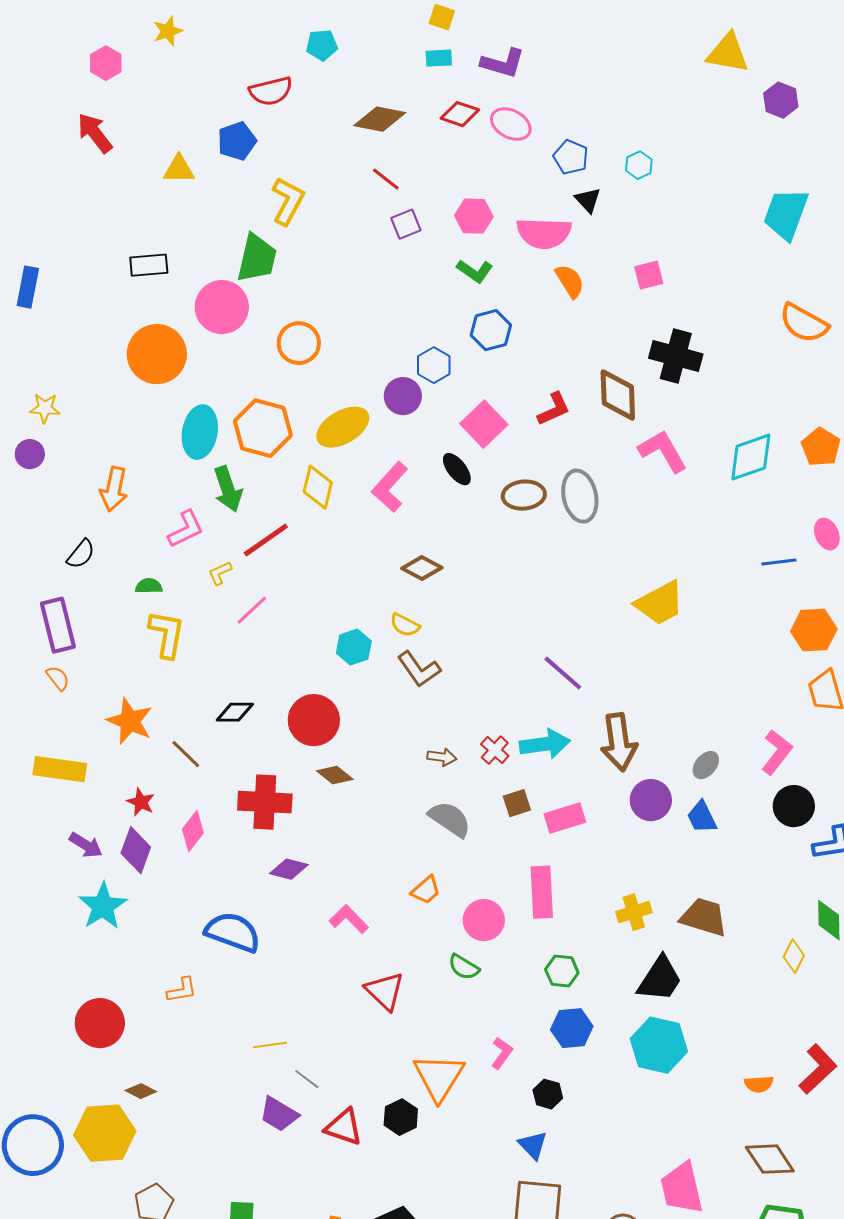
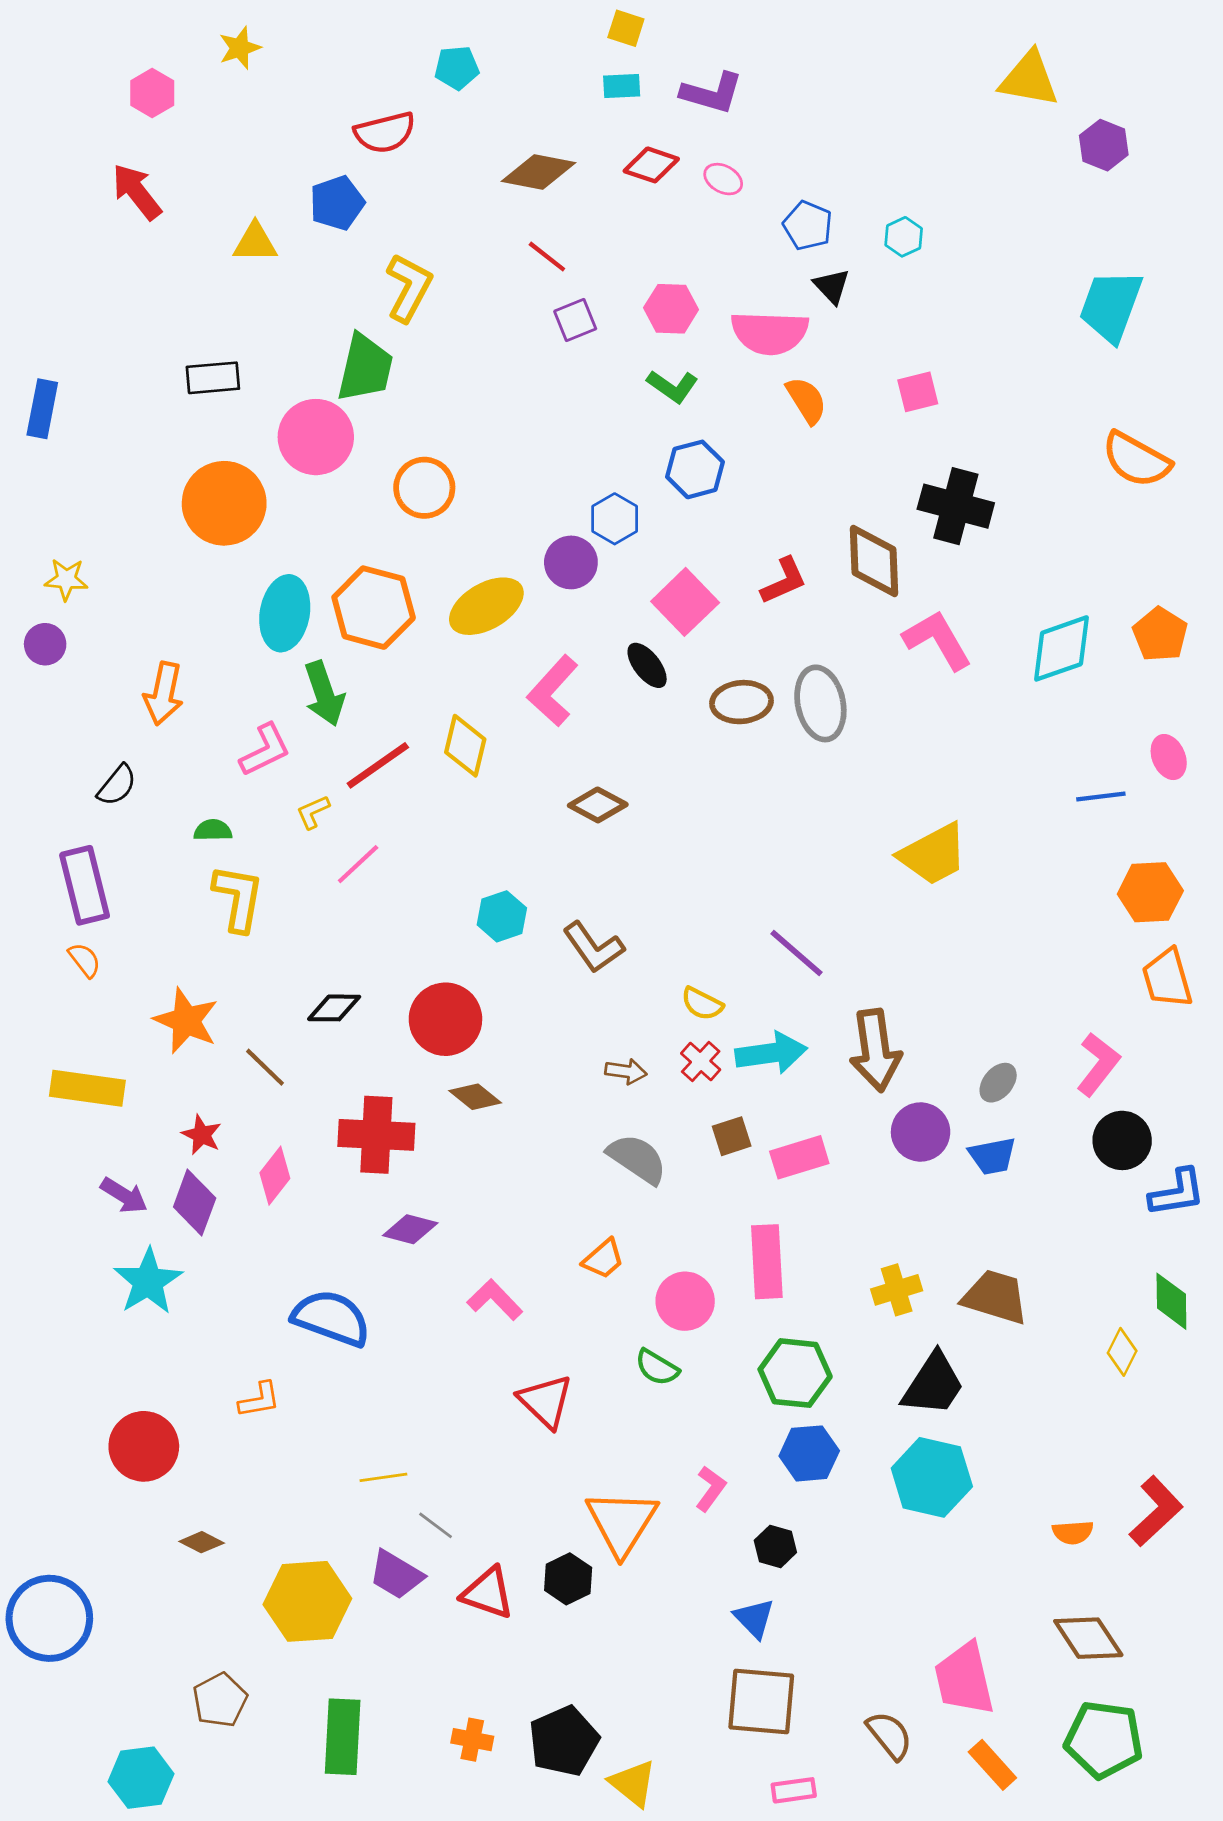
pink ellipse: (511, 124) -> (723, 179), size x0.7
yellow diamond: (318, 487) -> (465, 746), moved
yellow semicircle: (405, 625) -> (702, 1004), moved
blue trapezoid: (702, 817) -> (992, 1156), turned -75
green hexagon: (562, 971) -> (795, 1373), size x1.5
yellow hexagon: (105, 1133) -> (307, 1601), moved

